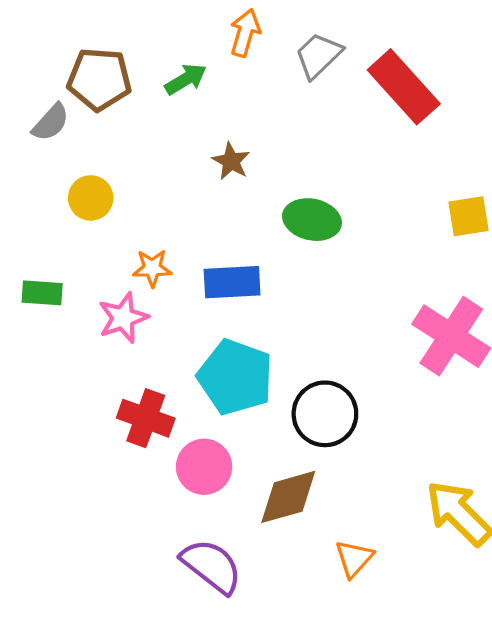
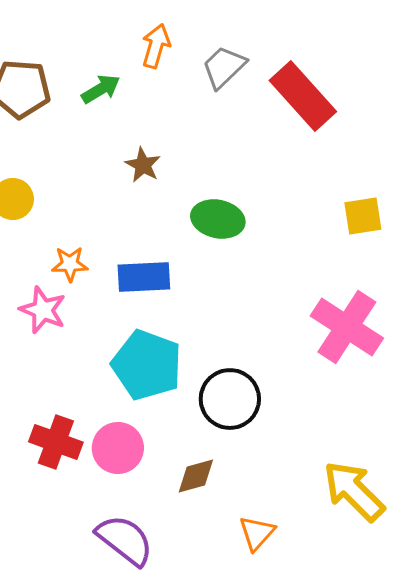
pink star: (123, 318) -> (43, 310), turned -30
red cross: (146, 418) -> (56, 442), moved
brown diamond: (288, 497) -> (196, 476), size x0.7

